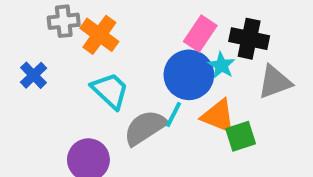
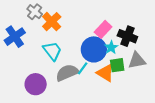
gray cross: (64, 21) -> (35, 12), turned 35
blue cross: (34, 75) -> (15, 37), size x1.5
green square: (241, 136) -> (117, 65), moved

